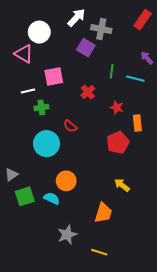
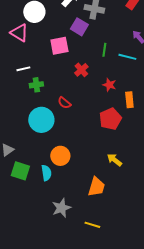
pink square: (54, 76) -> (59, 46), moved
green square: (25, 196) -> (20, 171), turned 36
cyan semicircle: (52, 198) -> (46, 173), turned 56

